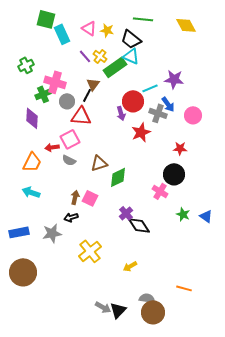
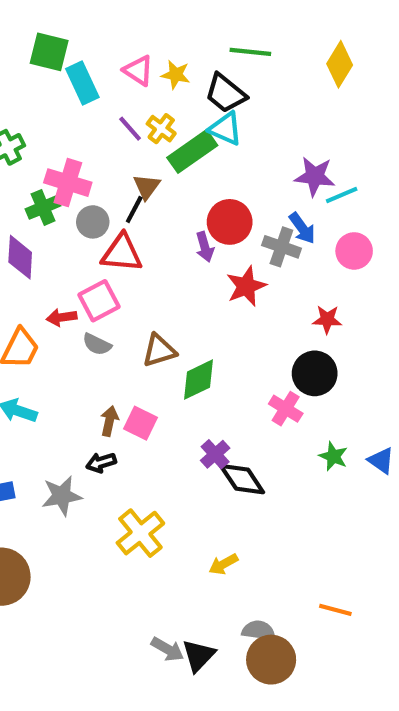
yellow diamond: (186, 25) -> (340, 64), turned 60
cyan line: (150, 88) -> (342, 195), moved

